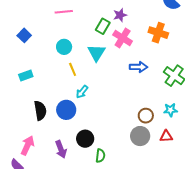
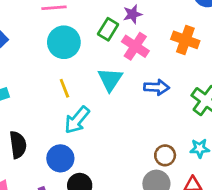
cyan circle: (64, 47) -> (64, 42), moved, size x1.5
cyan triangle: (97, 53) -> (110, 79), moved
cyan arrow: (82, 92) -> (77, 120), size x1.5
blue circle: (66, 110) -> (60, 158), moved

